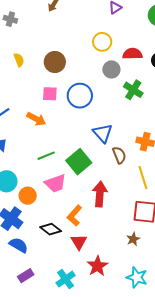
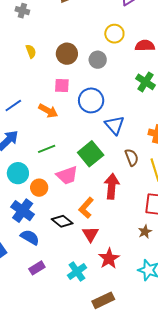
gray circle: (111, 69) -> (98, 60), moved
blue circle: (80, 96) -> (91, 100), moved
brown semicircle: (119, 155) -> (132, 157), moved
green line: (46, 156) -> (47, 149), moved

